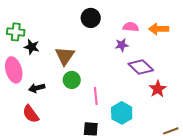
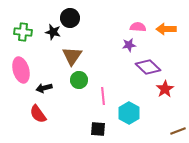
black circle: (91, 18) -> (70, 18), moved
black star: (32, 47) -> (53, 32), moved

